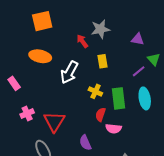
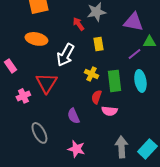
purple triangle: (138, 39) -> (133, 22), size x1.5
green triangle: (154, 59) -> (149, 42), turned -48
red triangle: (54, 122) -> (46, 83), moved
purple semicircle: (85, 143) -> (73, 116), moved

